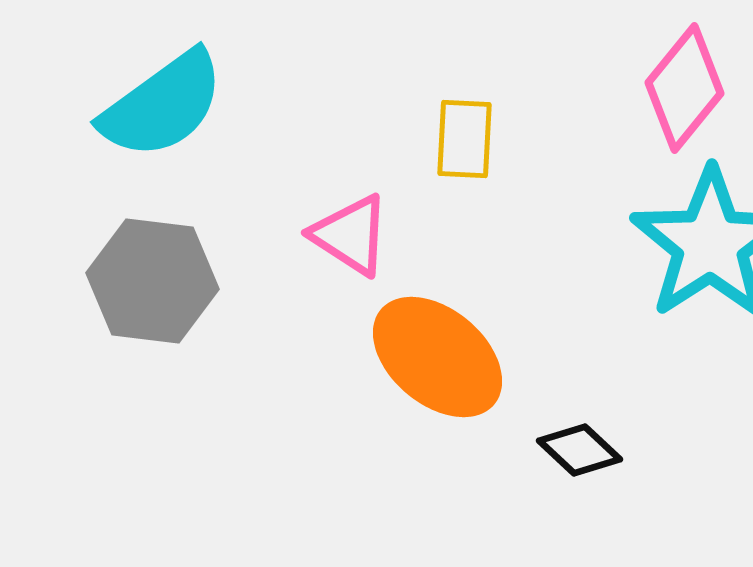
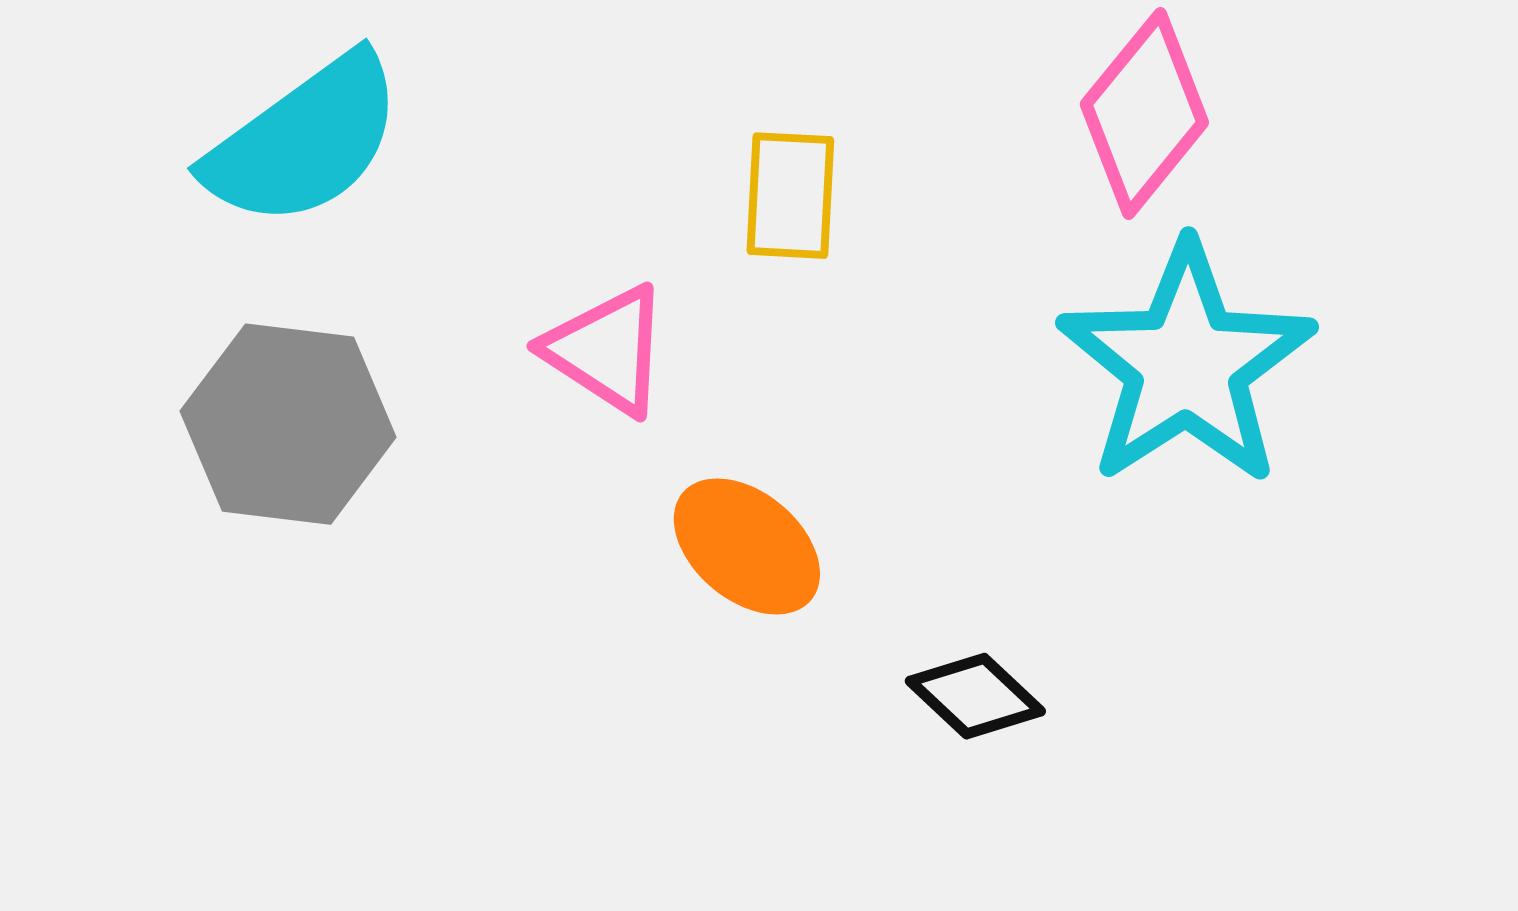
orange ellipse: (438, 357) -> (747, 546), size x0.7

